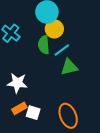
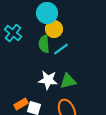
green triangle: (69, 67) -> (68, 81), moved
white star: (17, 83) -> (48, 80), moved

